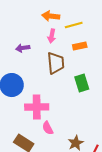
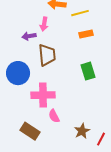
pink arrow: (52, 36) -> (44, 24), moved
brown trapezoid: (56, 63) -> (47, 55), moved

